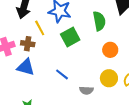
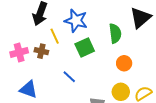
blue triangle: (26, 67) -> (29, 89), moved
blue line: (62, 74) -> (69, 77), moved

